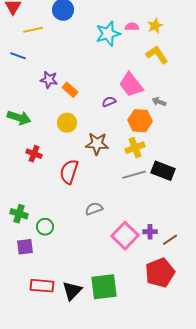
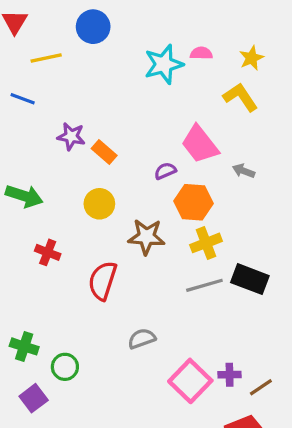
yellow star: (155, 26) -> (251, 58), moved
orange hexagon: (140, 121) -> (193, 202), moved
purple square: (25, 247) -> (34, 398), turned -30

